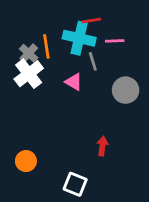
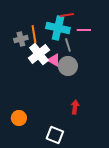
gray cross: (29, 53) -> (21, 39), turned 32
white cross: (29, 74) -> (39, 54), moved
gray circle: (126, 90) -> (68, 66), moved

